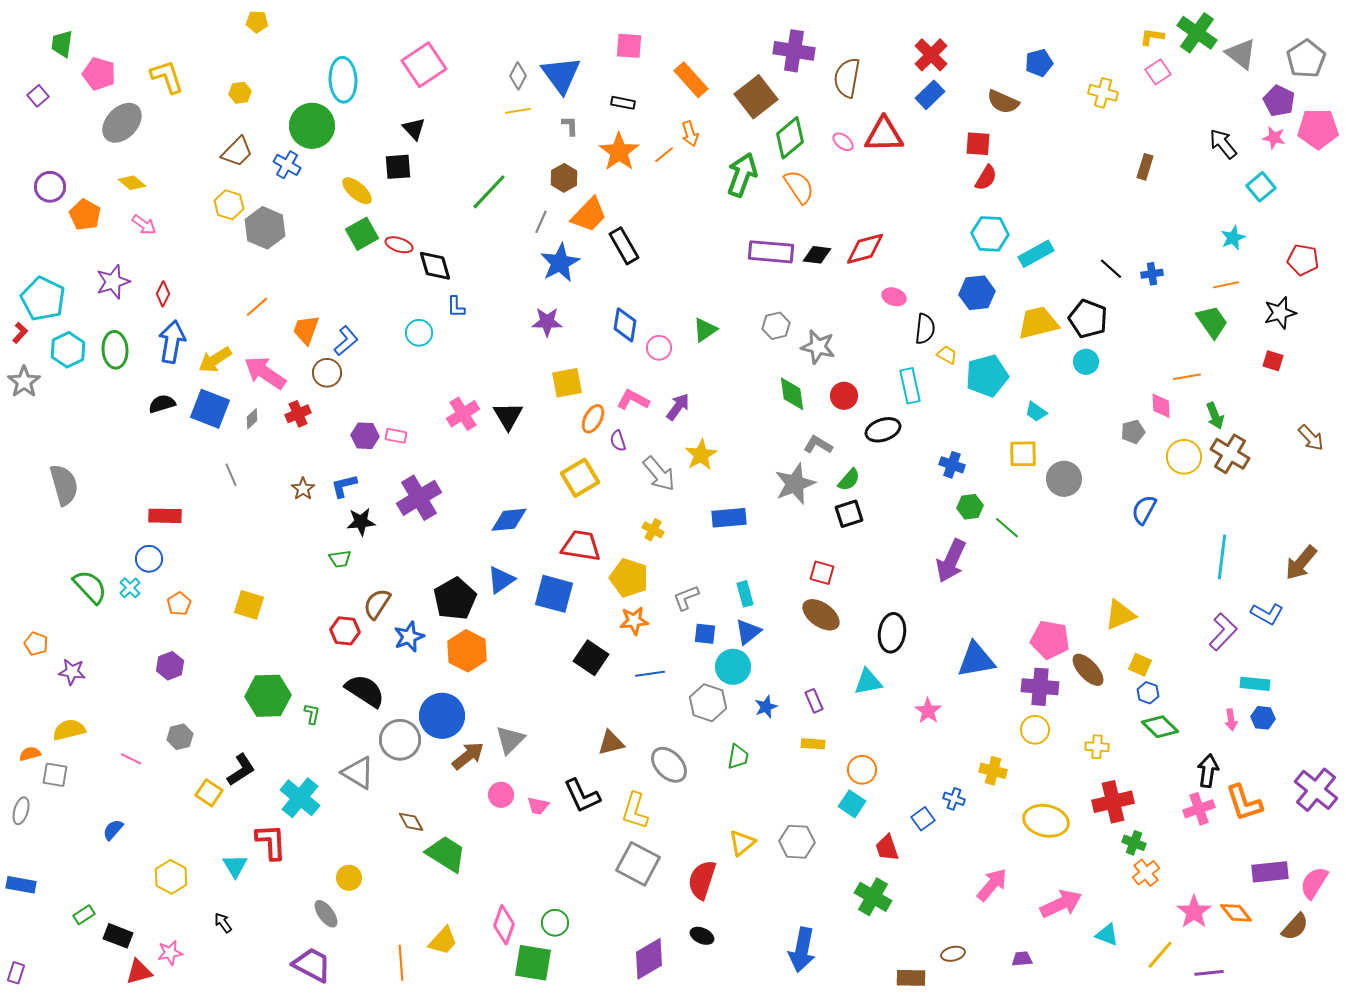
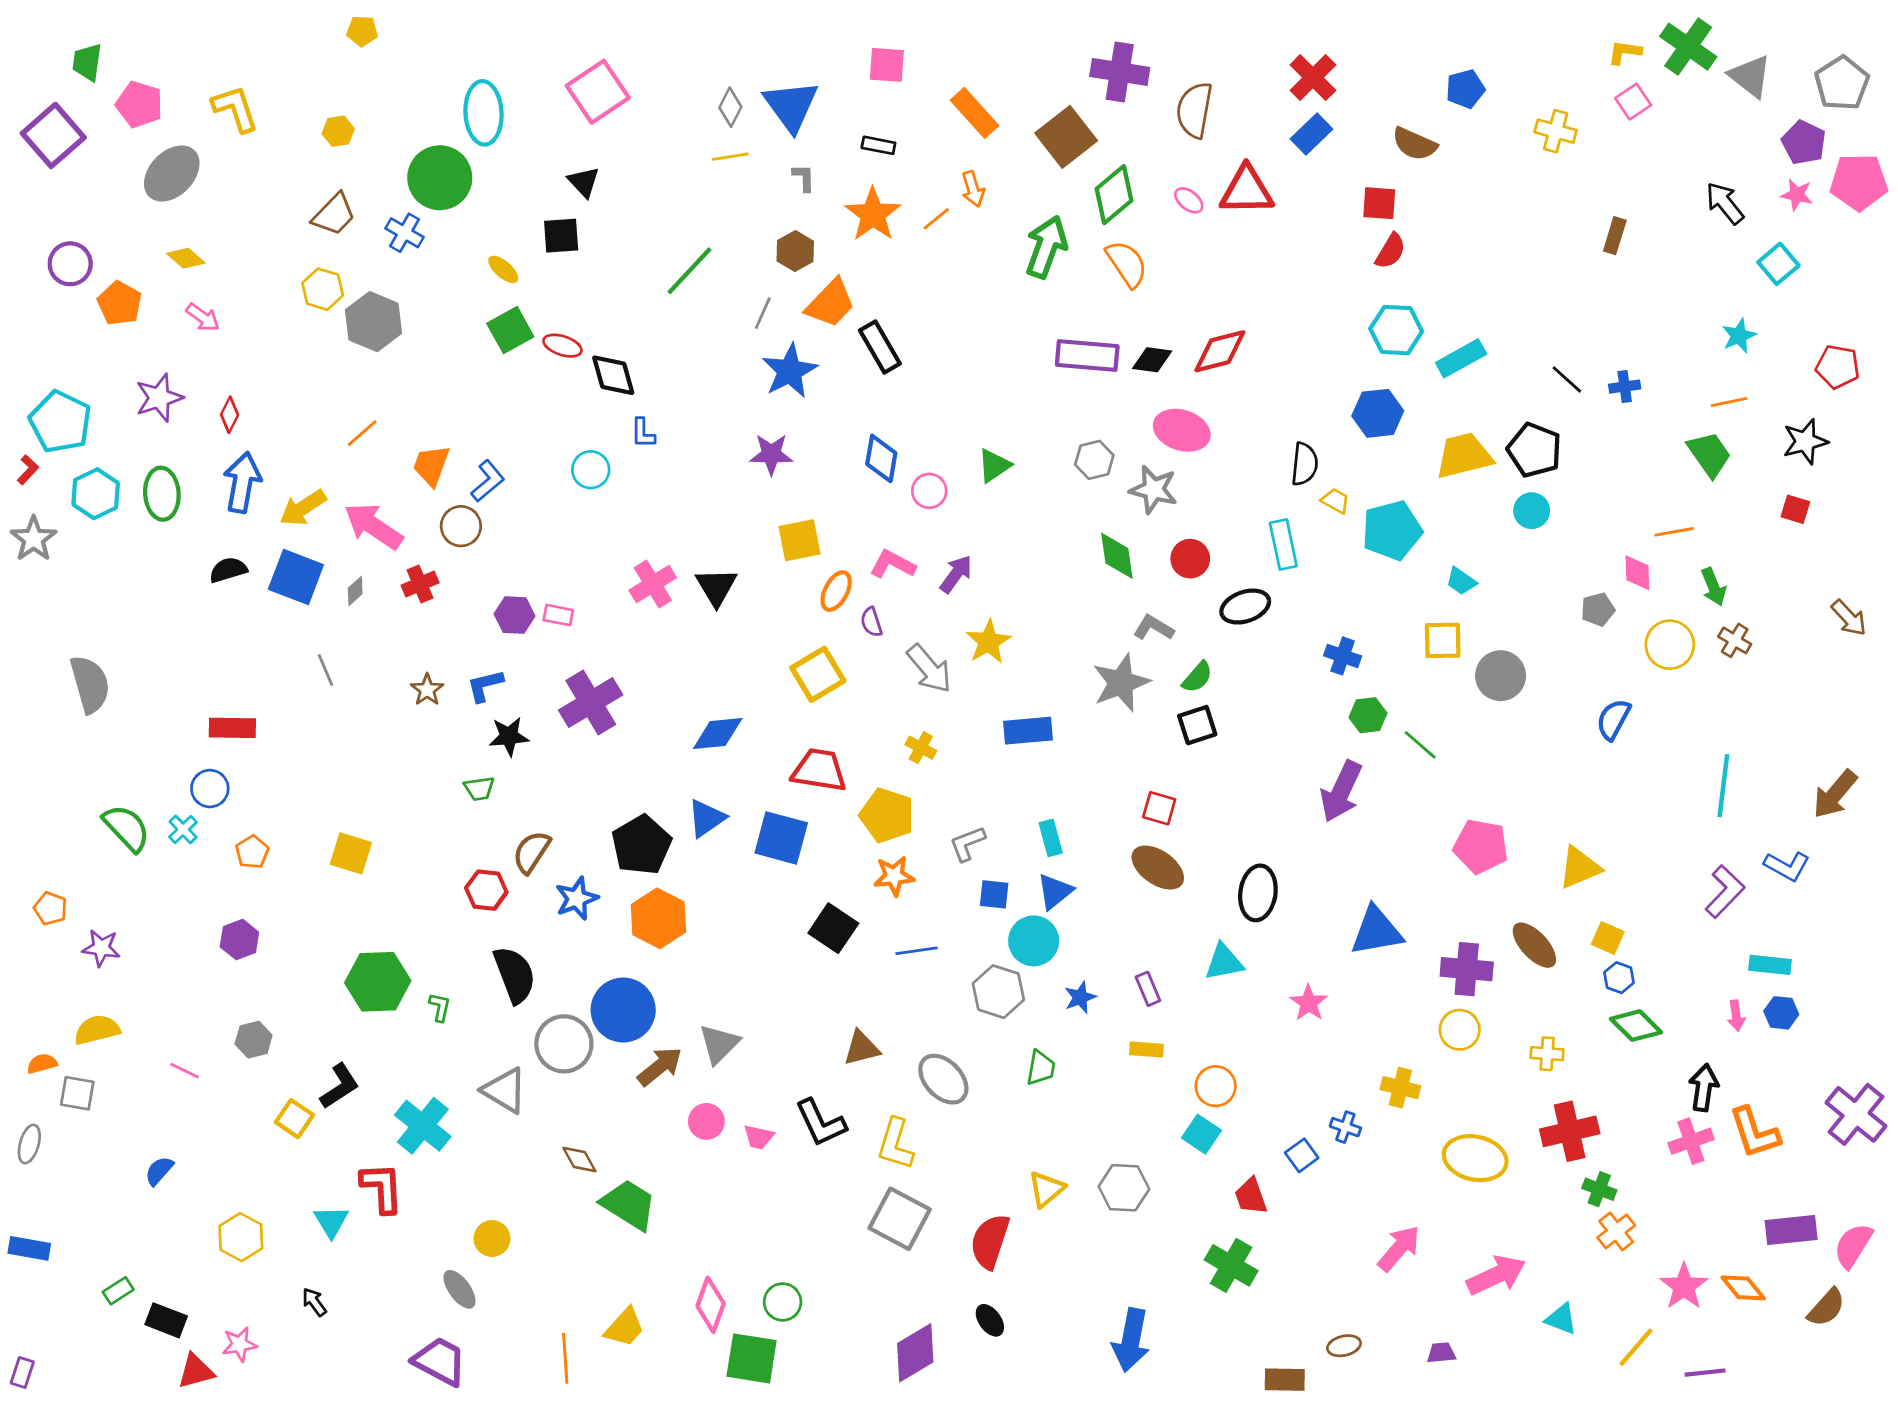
purple square: (38, 96) -> (53, 135), size x2.0
yellow ellipse: (357, 191) -> (503, 269), size x0.7
pink ellipse: (894, 297) -> (1182, 430), moved, size x1.6
brown cross: (1230, 454) -> (1735, 640), size x0.6
pink pentagon: (1050, 640) -> (1481, 846), moved
black semicircle: (365, 691) -> (515, 975), turned 36
black ellipse: (702, 936) -> (990, 1320), turned 30

